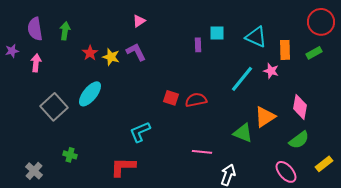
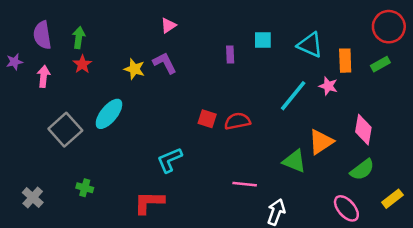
purple rectangle: (198, 45) -> (230, 55), moved
red star: (90, 53) -> (82, 64), moved
gray cross: (34, 171) -> (33, 197), moved

